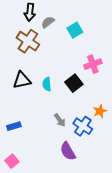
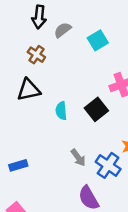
brown cross: (28, 41) -> (36, 55), size x0.6
black triangle: (22, 80) -> (29, 90), moved

